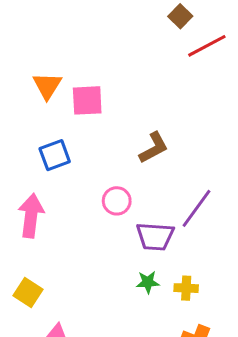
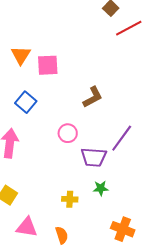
blue square: (55, 155) -> (26, 102), turned -30
green star: (148, 282) -> (101, 188), moved
yellow cross: (186, 288) -> (70, 199), moved

